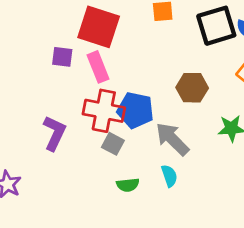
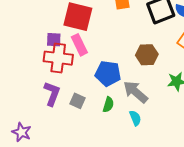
red cross: (104, 111) -> (58, 58), moved
gray square: (113, 144) -> (77, 101), moved
green semicircle: (128, 185) -> (108, 105), moved, turned -63

